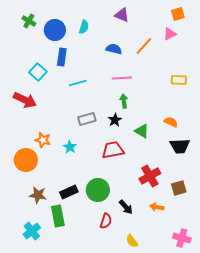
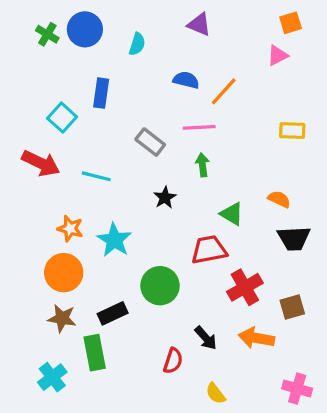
blue circle: (55, 30) -> (85, 29), moved
orange line: (144, 46) -> (224, 91), moved
cyan line: (78, 83) -> (96, 176), moved, turned 30
gray rectangle: (87, 119) -> (150, 142), moved, turned 54
black star: (115, 120) -> (165, 198), moved
cyan star: (70, 147) -> (114, 240), size x1.5
red trapezoid: (113, 150) -> (209, 250), moved
orange circle: (26, 160) -> (64, 273), moved
green circle: (98, 190) -> (160, 286), moved
orange arrow: (157, 207) -> (256, 338), size x1.5

